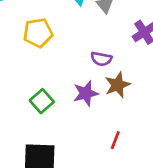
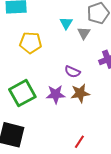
green square: (42, 101) -> (22, 93), size x1.5
red line: (115, 140) -> (79, 142), moved

